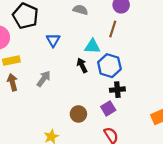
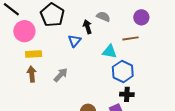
brown line: (113, 29) -> (130, 38), turned 56
black arrow: (82, 65) -> (87, 27), moved

